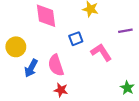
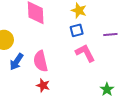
blue square: (76, 39) -> (77, 30), moved

